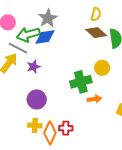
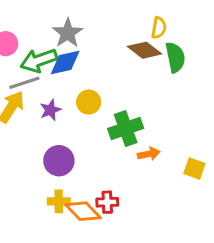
yellow semicircle: (96, 14) -> (159, 28), moved
gray line: (18, 48) -> (24, 83), turned -42
yellow circle: (102, 68) -> (89, 102), moved
orange diamond: (50, 133) -> (83, 211), turned -65

